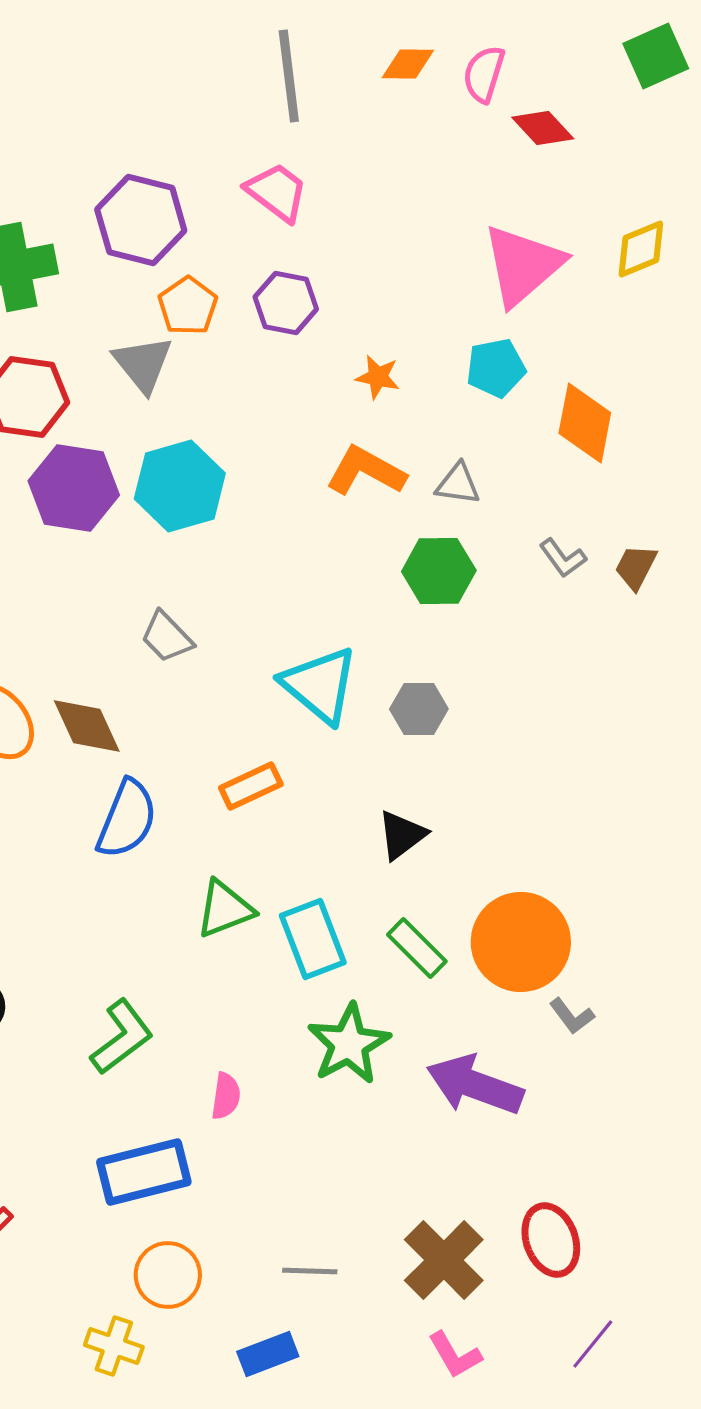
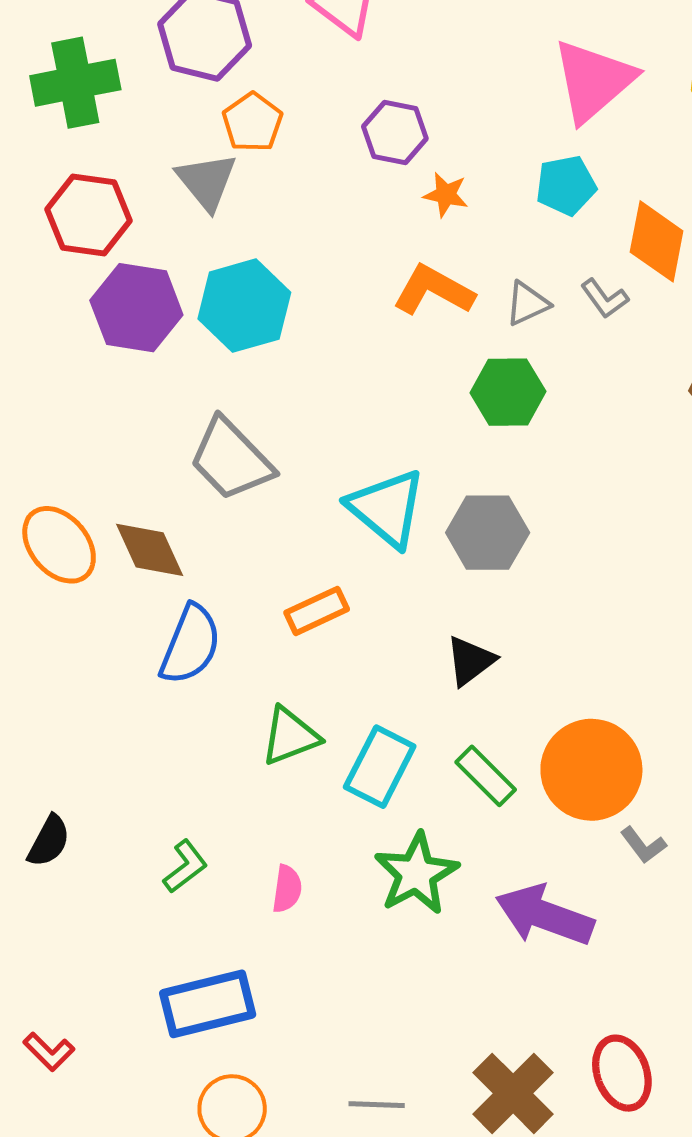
purple hexagon: (286, 303) -> (395, 133), moved
gray triangle: (458, 484) -> (527, 304), turned -33
gray L-shape: (563, 558) -> (605, 298), moved
gray trapezoid: (167, 637) -> (231, 459), size x1.6
gray hexagon: (419, 709) -> (488, 533), size x1.4
cyan rectangle: (313, 939) -> (380, 767), turned 48
green L-shape: (122, 1037) -> (185, 866), size x0.7
pink semicircle: (226, 1096) -> (287, 889), moved

